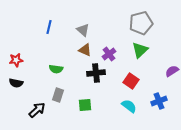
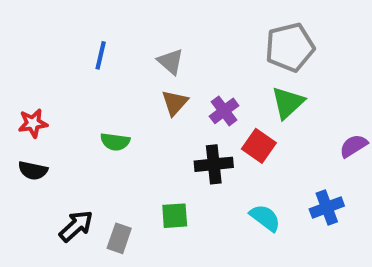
brown triangle: (85, 50) -> (175, 103), turned 48
black cross: (96, 73) -> (214, 164), moved
red square: (131, 81) -> (259, 146), moved
gray rectangle: (58, 95) -> (119, 238), moved

